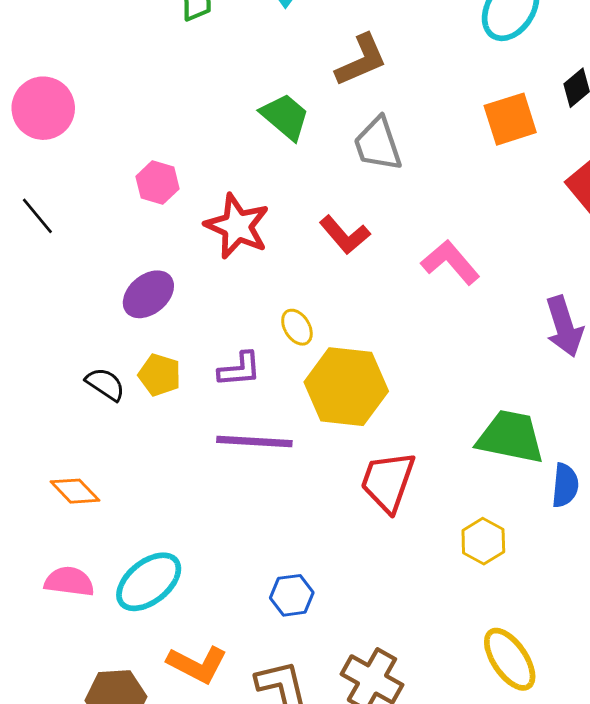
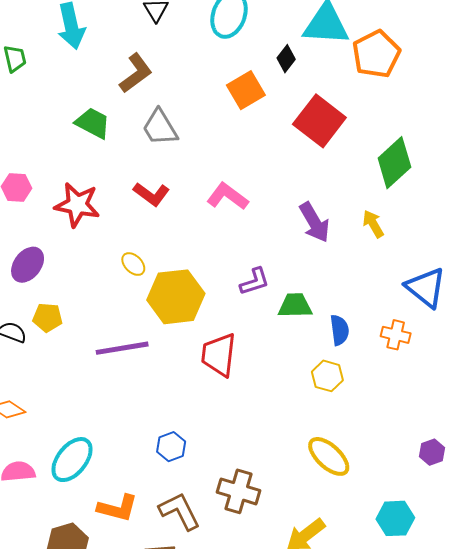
purple L-shape: (240, 369) -> (255, 282), moved
green trapezoid: (510, 437) -> (295, 306), size x0.7
yellow hexagon: (483, 541) -> (327, 376), moved

